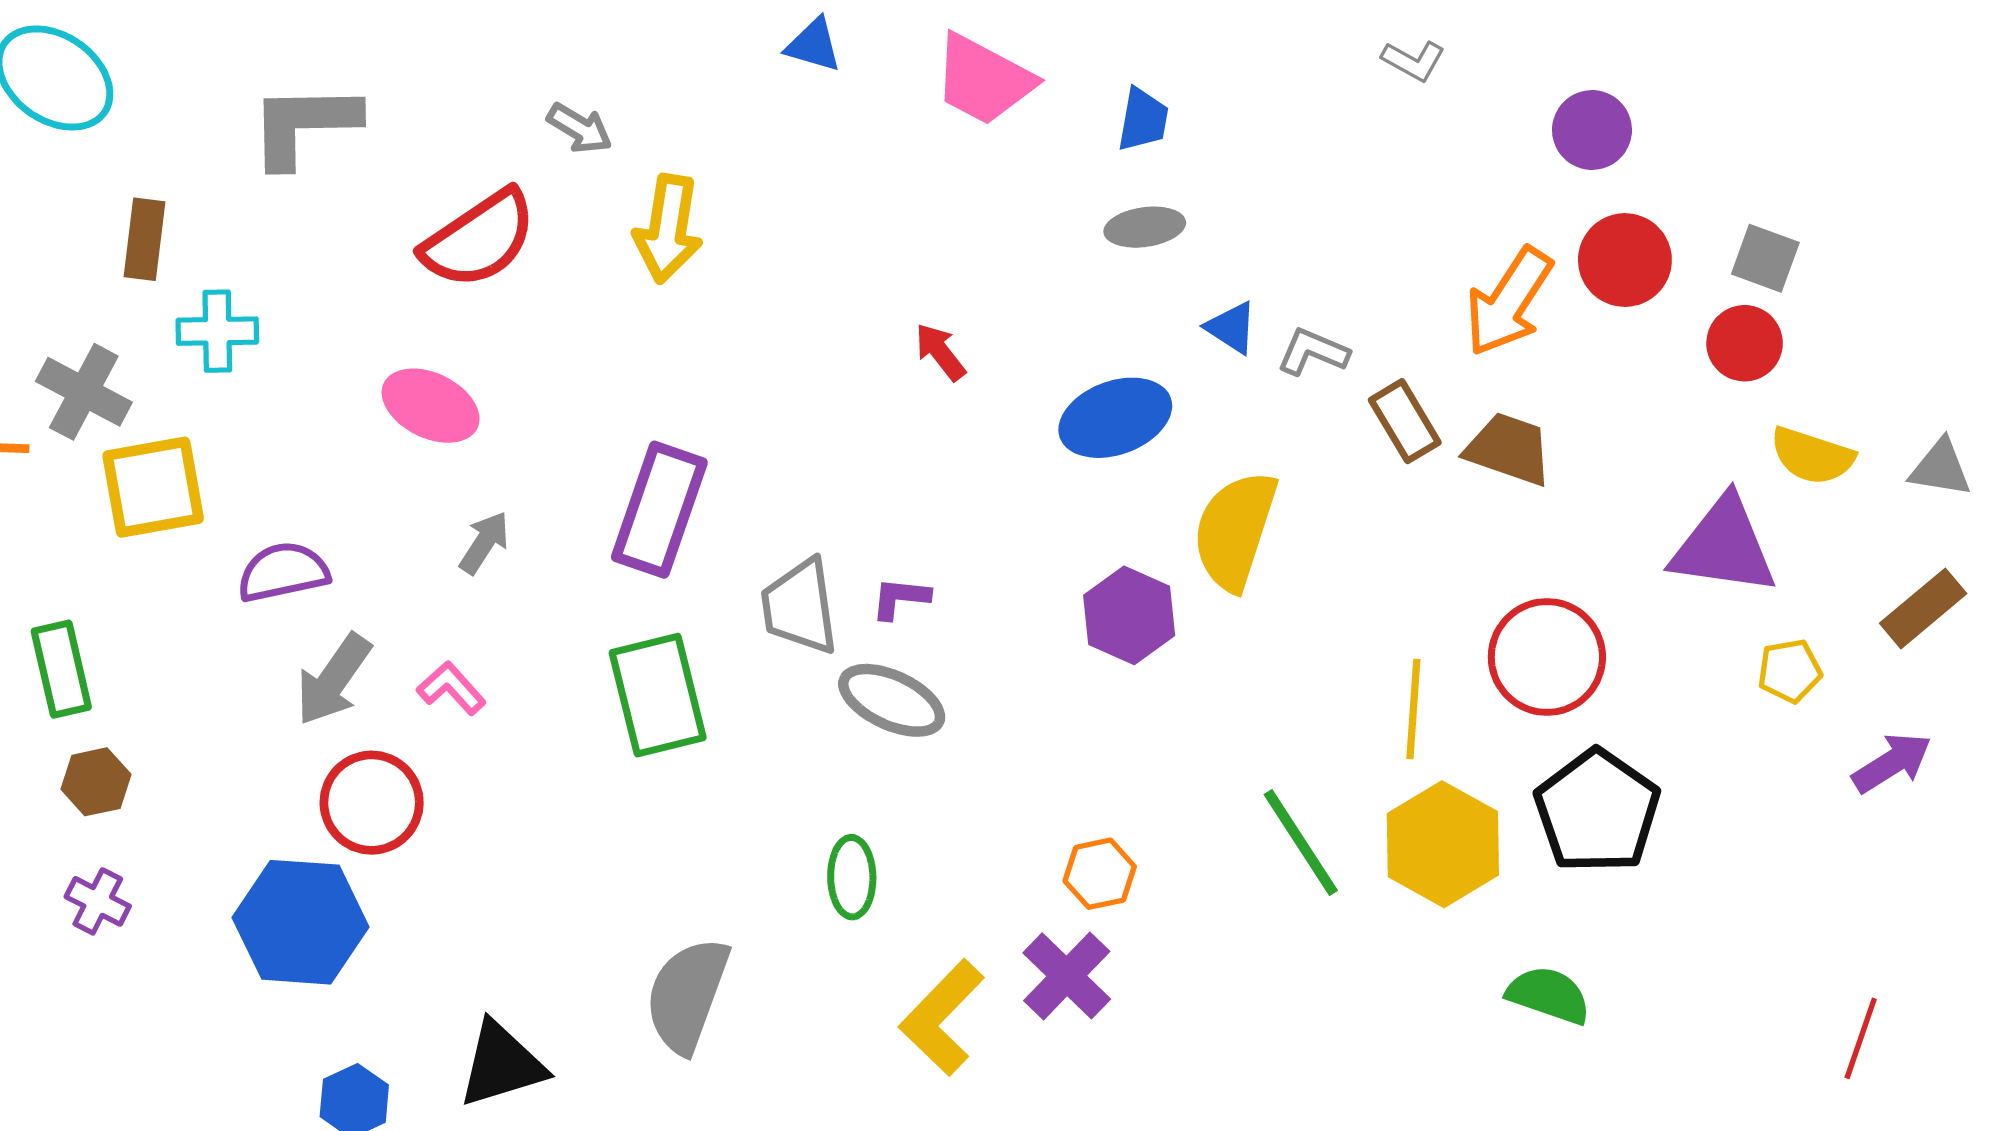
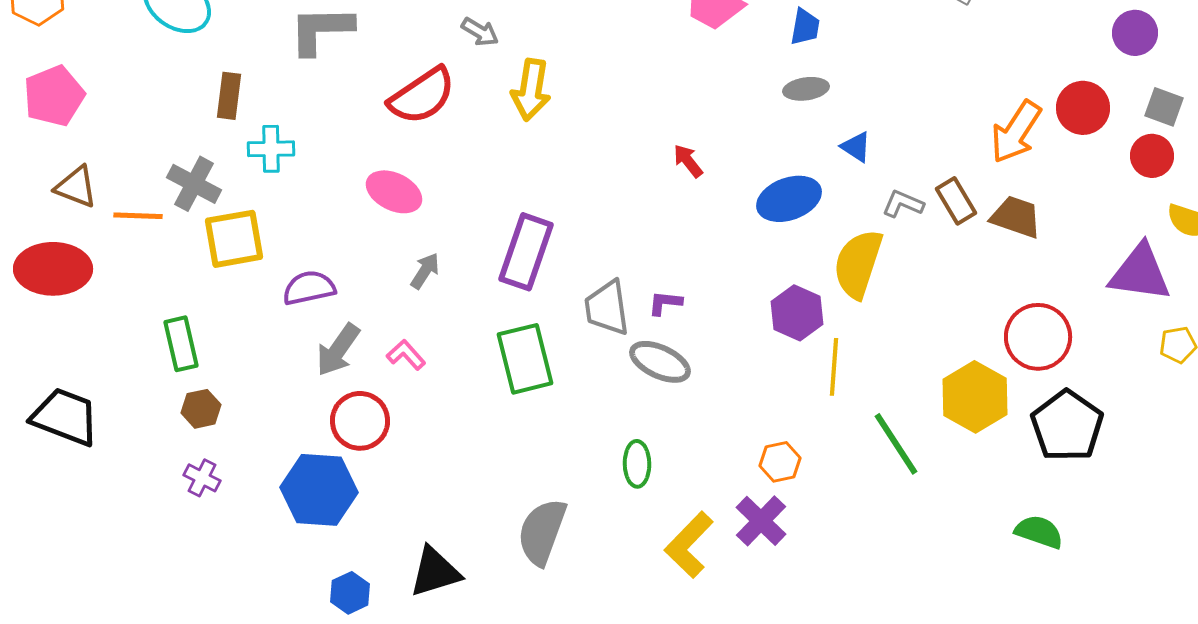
purple circle: (1592, 130) -> (1135, 33), moved
gray L-shape: (1313, 352) -> (903, 204), moved
yellow line: (1413, 709) -> (834, 367), moved
yellow hexagon: (1443, 844) -> (975, 397), moved

